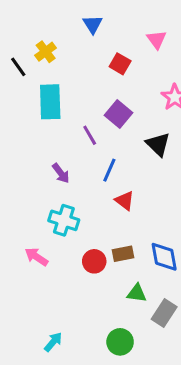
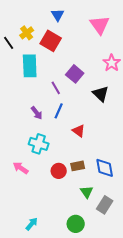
pink triangle: (157, 40) -> (100, 25), size x1.5
red square: (120, 64) -> (51, 41), moved, size x1.5
blue line: (109, 170) -> (59, 111), moved
green triangle: (137, 293) -> (87, 192), turned 48

